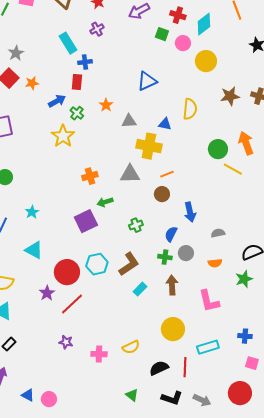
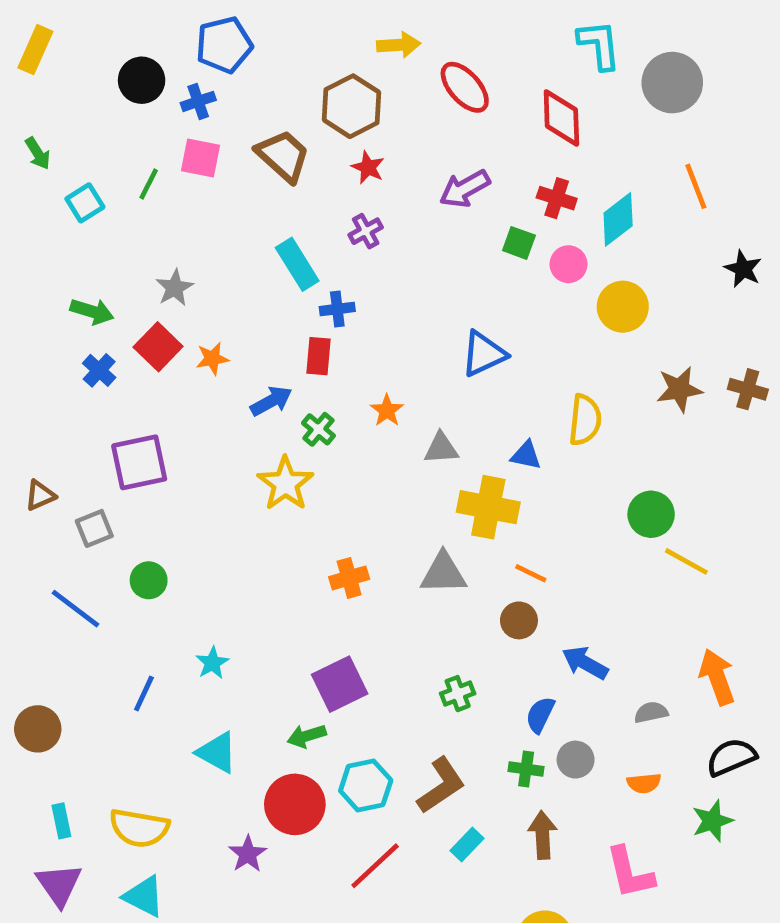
orange arrow: (246, 143) -> (717, 677), moved
orange line: (167, 174) -> (531, 573), turned 48
green arrow: (105, 202) -> (307, 736), moved
blue arrow: (190, 212) -> (585, 663), turned 132
red line: (72, 304) -> (375, 866), moved

